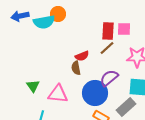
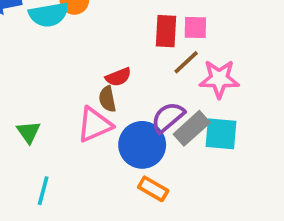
brown line: (107, 48) -> (186, 62), moved
pink triangle: (58, 94) -> (95, 125), moved, turned -30
gray rectangle: (126, 107) -> (192, 128), moved

